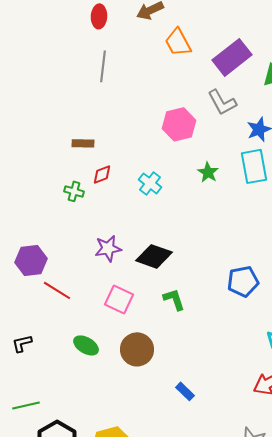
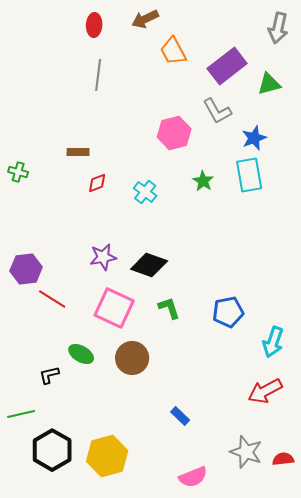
green cross: (74, 191) -> (18, 172), moved
blue pentagon: (243, 281) -> (228, 312), moved
pink square: (119, 299) -> (114, 308), size x1.4
black L-shape: (22, 343) -> (49, 375), moved
blue rectangle: (185, 391) -> (180, 416), moved

